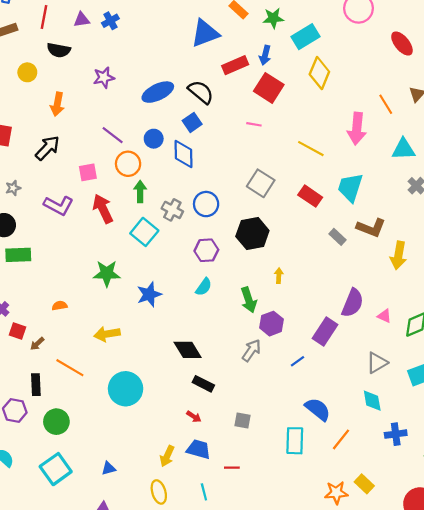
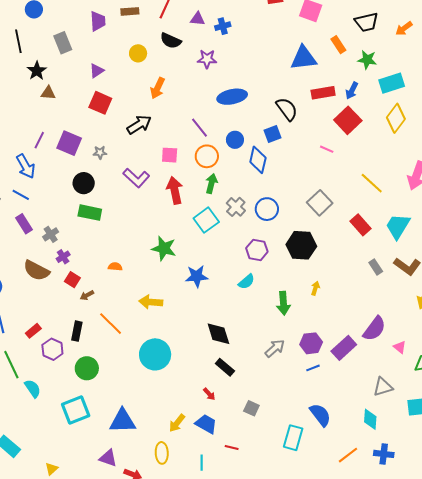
purple star: (104, 77) -> (207, 59), moved
blue ellipse: (158, 92) -> (232, 97), moved
purple hexagon: (271, 324) -> (311, 343), moved
orange line: (341, 439) -> (348, 455), moved
blue triangle: (108, 468) -> (123, 421), size x2.0

